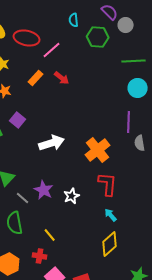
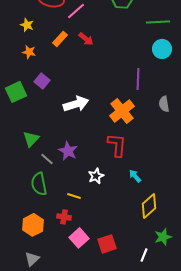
purple line: (129, 122) -> (138, 79), moved
red L-shape: (108, 184) -> (117, 145), moved
white star: (72, 196) -> (96, 176), moved
yellow line: (50, 235) -> (74, 196), turned -32
yellow diamond: (110, 244) -> (149, 206), moved

